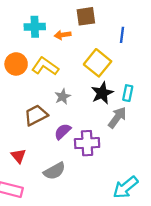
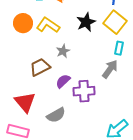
yellow square: (98, 63) -> (115, 22), moved
black star: (102, 93) -> (86, 22), moved
red triangle: (18, 156) -> (25, 102), size x1.6

